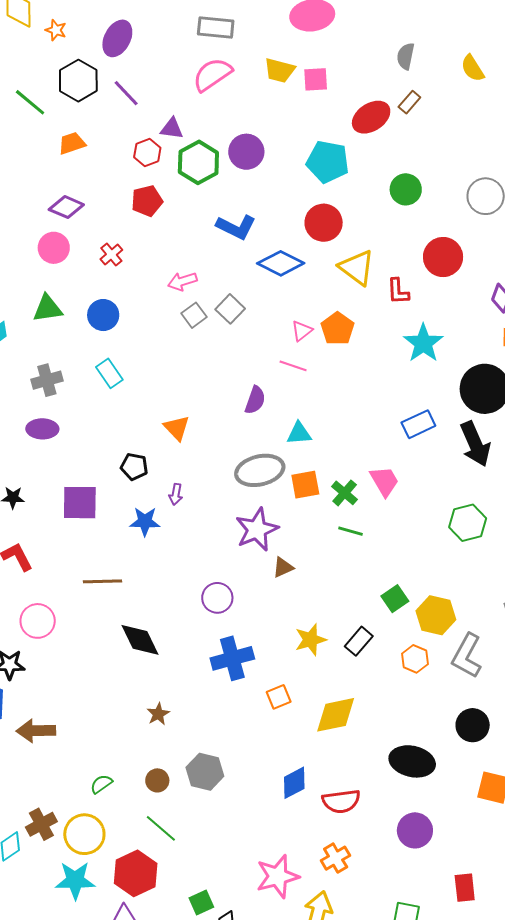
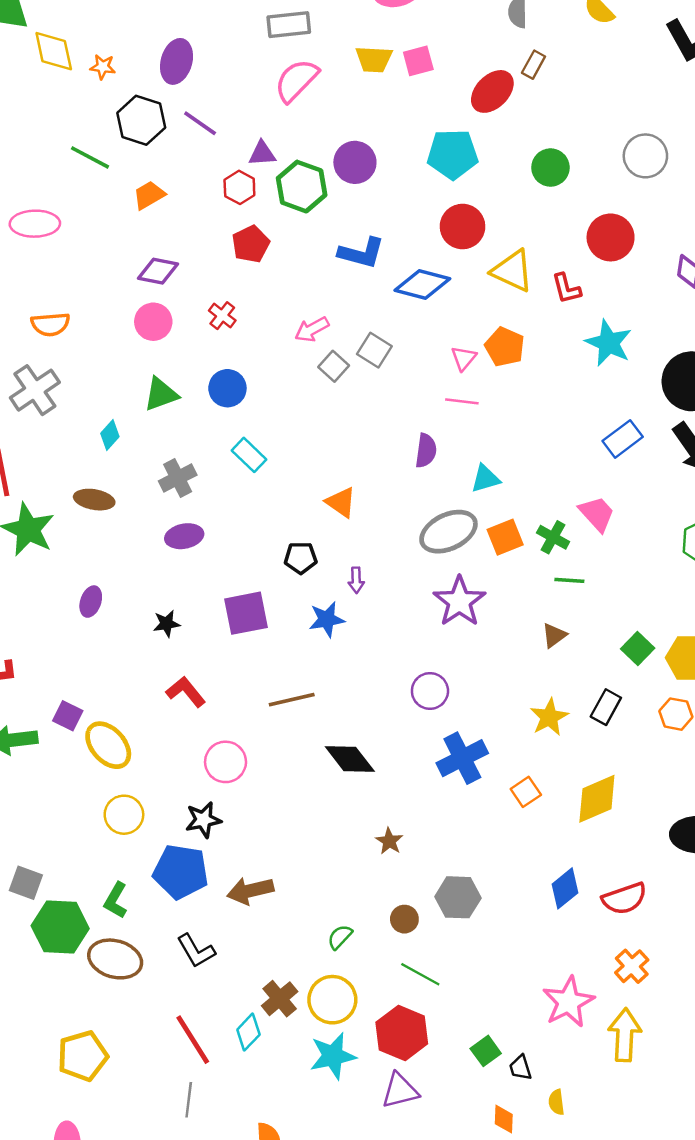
brown triangle: (283, 567) -> (554, 635), moved

